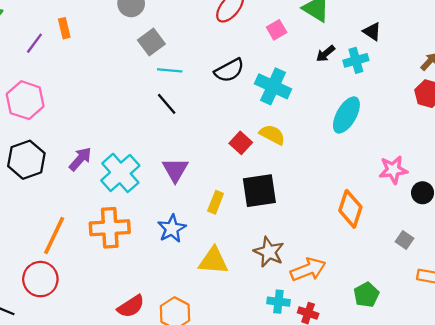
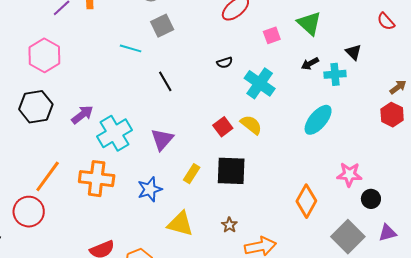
cyan line: (170, 70) -> (131, 48), moved
black semicircle: (229, 70) -> (225, 63), size x0.6
gray square: (404, 240) -> (348, 237), size x2.0
brown star: (269, 252) -> (229, 225), size x0.6

